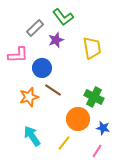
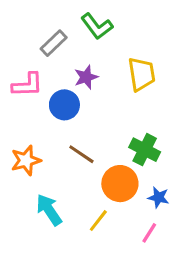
purple star: (56, 40) -> (86, 77), moved
brown line: (53, 90) -> (81, 154), moved
orange star: (29, 97) -> (26, 160), moved

